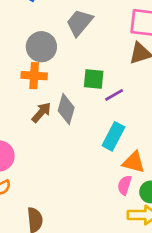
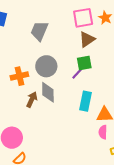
gray circle: (41, 47) -> (46, 66), moved
green square: (94, 79) -> (84, 63), moved

